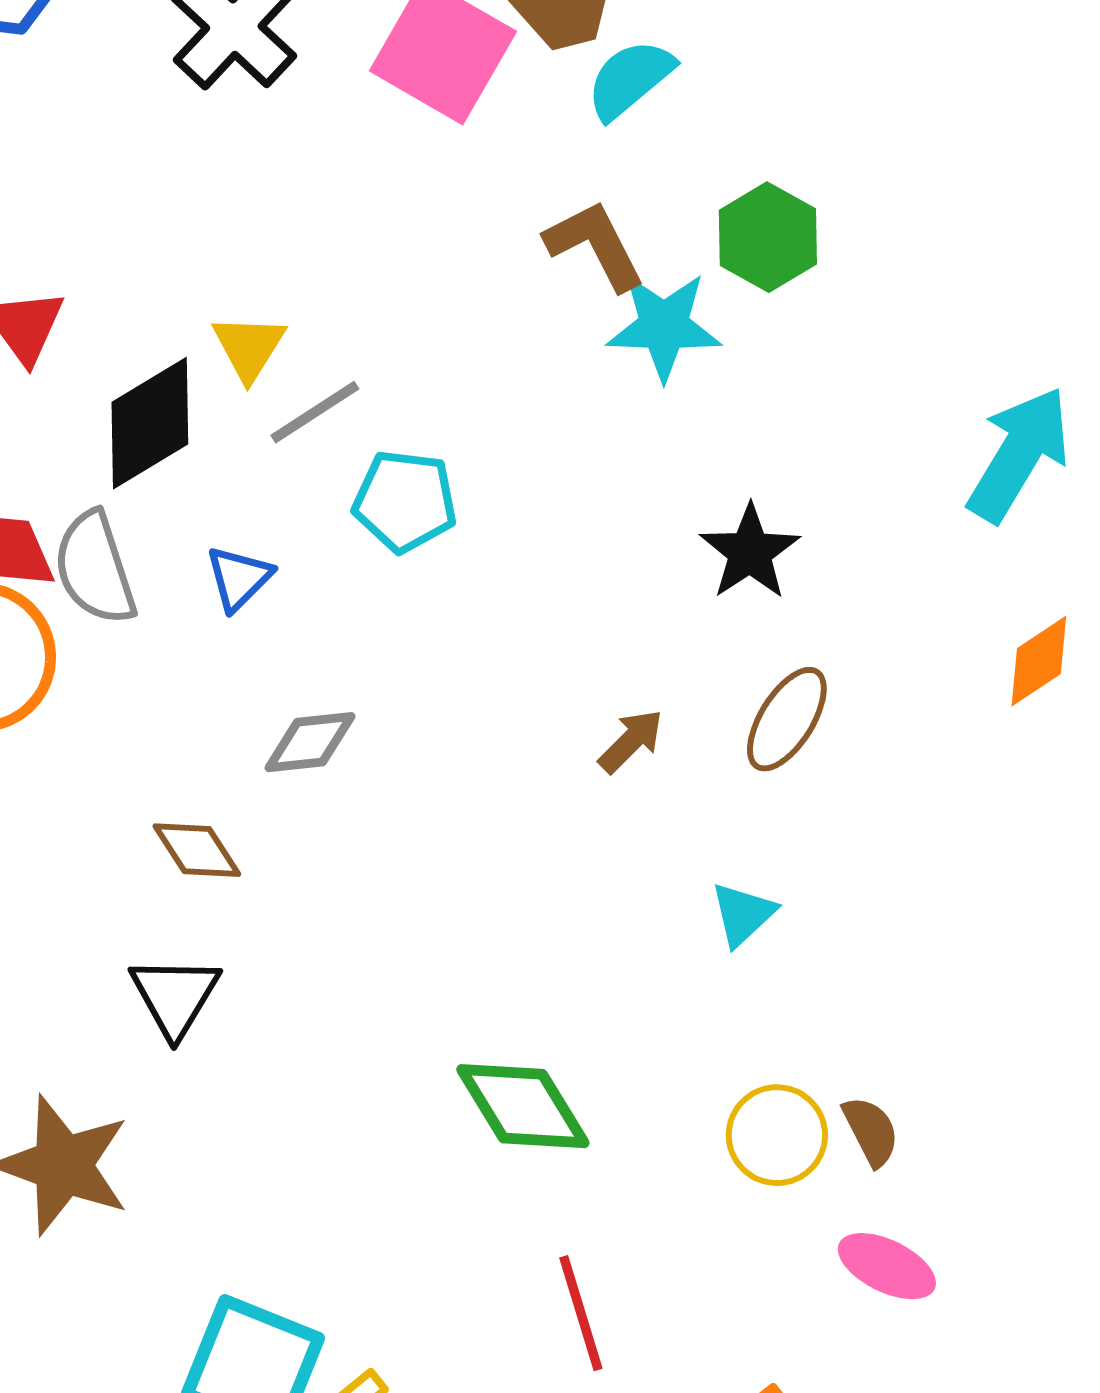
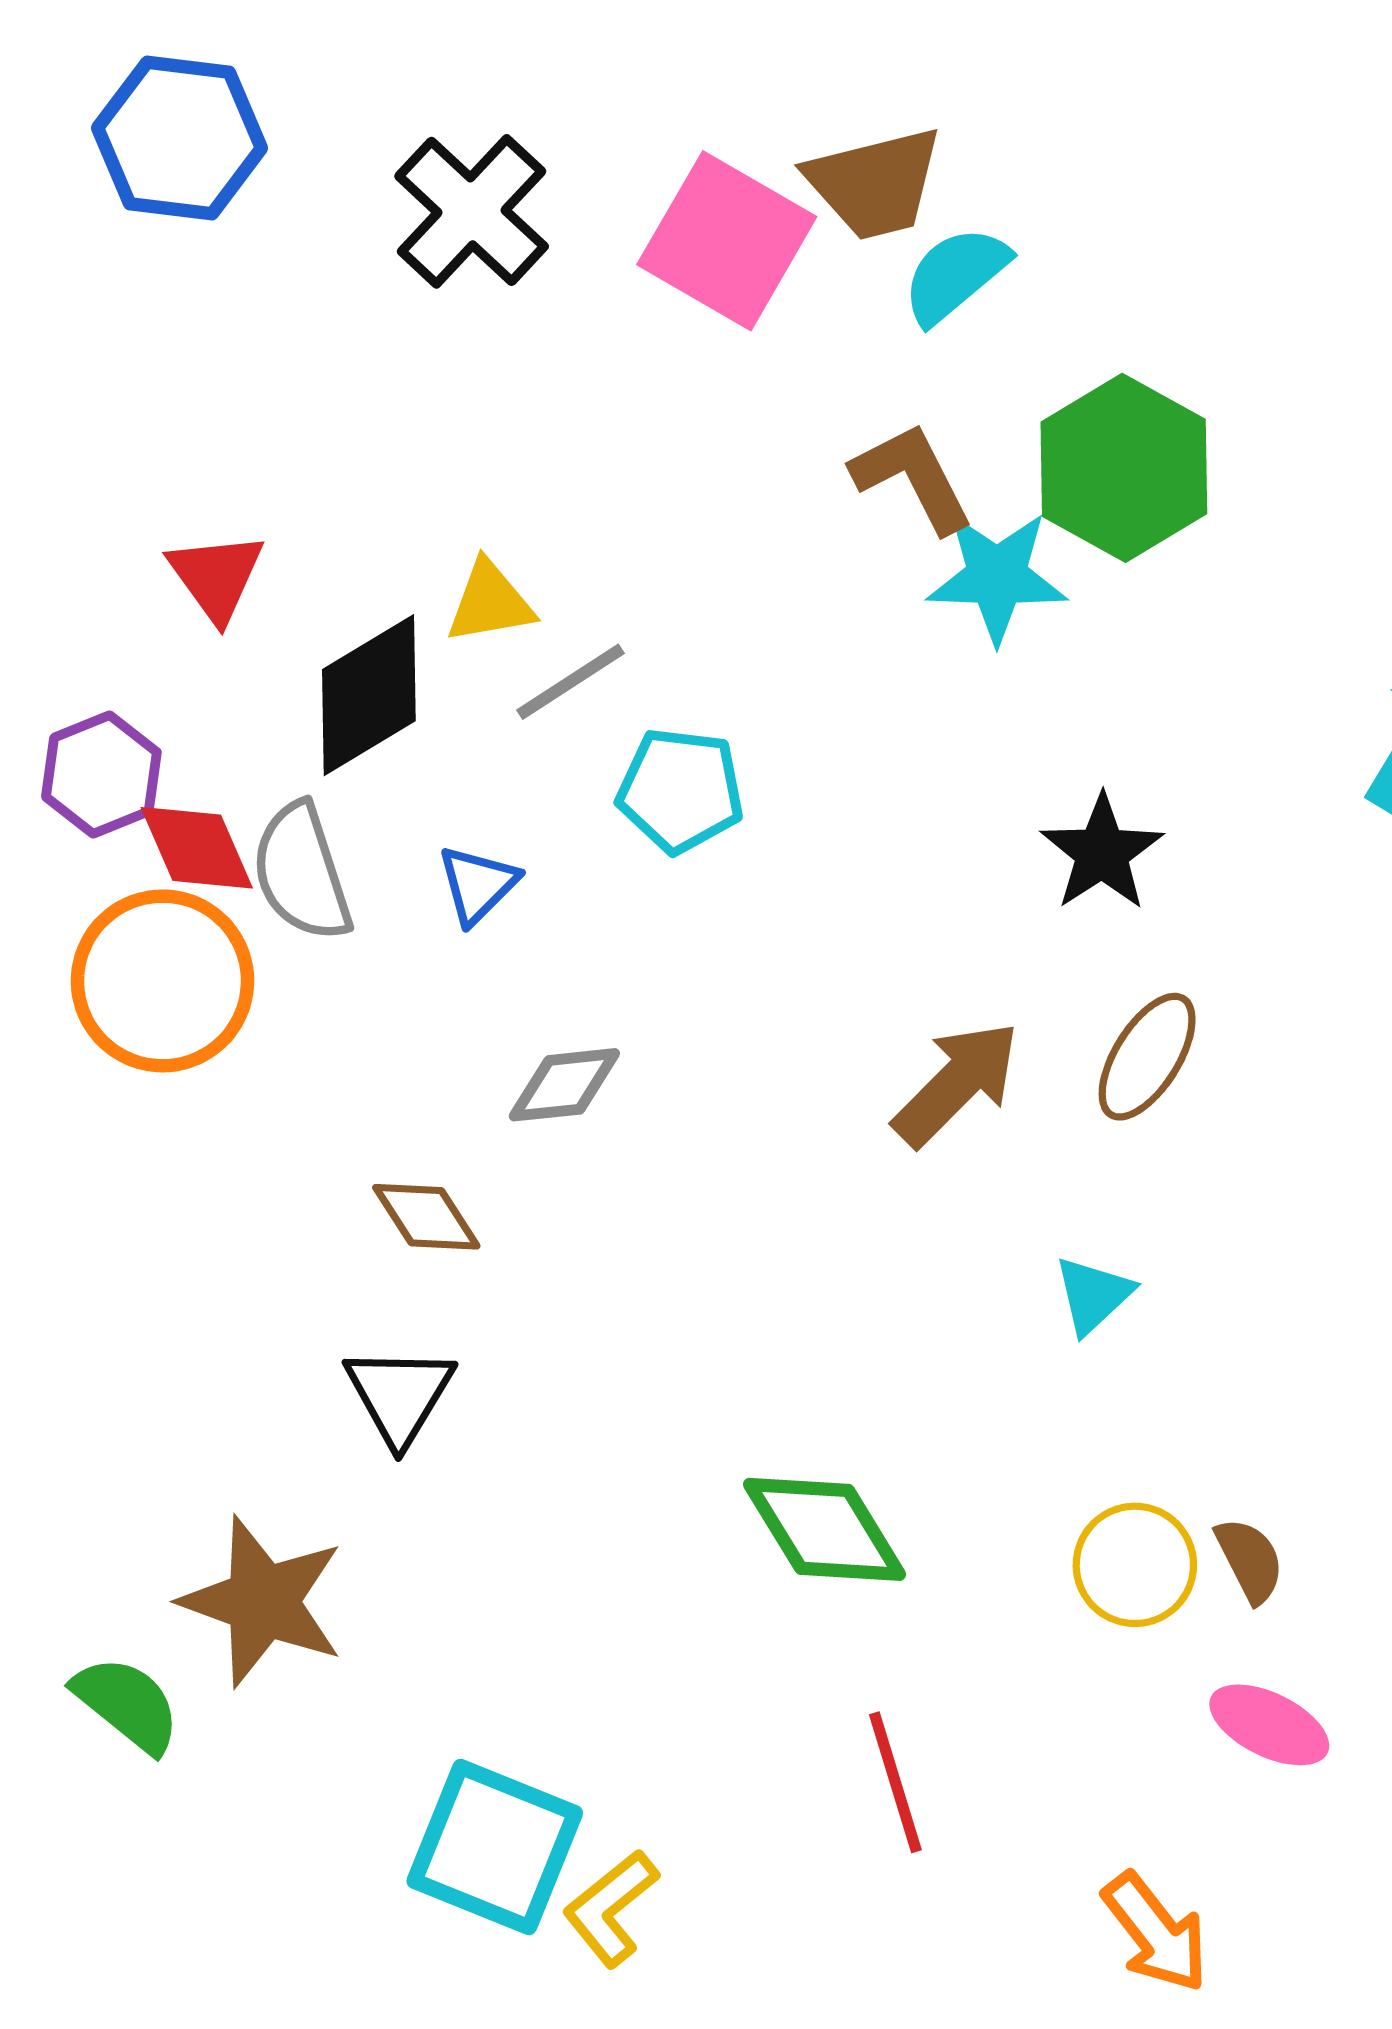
green hexagon: (768, 237) -> (1124, 468), size x1.4
yellow triangle: (249, 347) -> (490, 602), turned 48
brown arrow: (631, 741) -> (957, 1084), size x1.6

